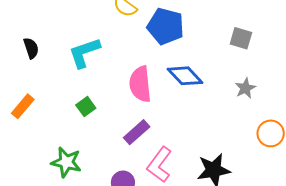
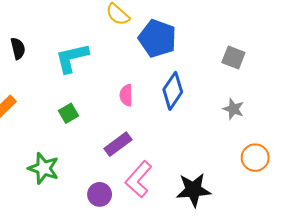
blue diamond: (185, 76) -> (173, 91), turned 72
pink semicircle: (140, 84) -> (126, 95), size x0.6
gray star: (245, 88) -> (233, 109), turned -30

